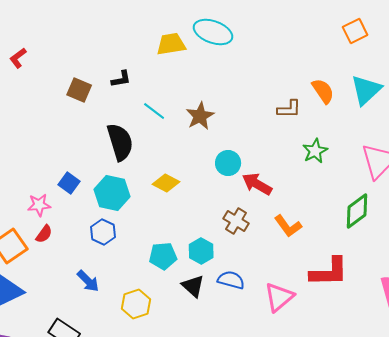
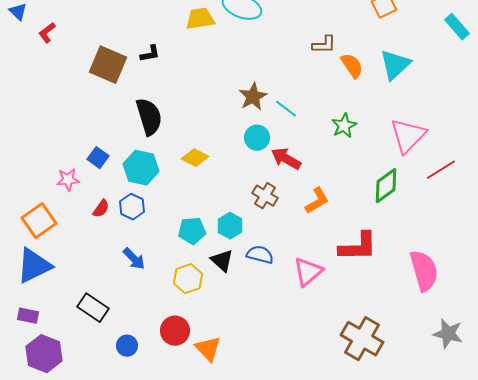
brown square: (79, 90) -> (108, 65), size x1.5
brown L-shape: (289, 109) -> (324, 45), moved
cyan line: (154, 111) -> (286, 109), moved
brown star: (200, 116) -> (253, 97), moved
orange L-shape: (288, 226) -> (317, 201), turned -84
red semicircle: (44, 234) -> (101, 209), moved
blue arrow: (88, 281) -> (134, 259), moved
yellow hexagon: (136, 304) -> (188, 279), moved

